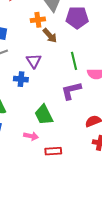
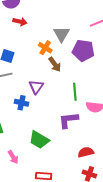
orange cross: (38, 20) -> (45, 48), turned 32
green trapezoid: (44, 115) -> (39, 140), turned -40
pink arrow: (31, 136) -> (13, 157), moved, turned 40

